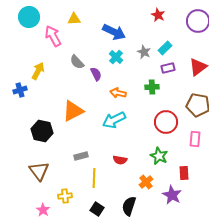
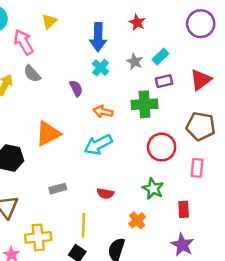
red star: (158, 15) -> (137, 22), moved
yellow triangle: (74, 19) -> (49, 21), turned -40
blue arrow: (114, 32) -> (98, 37), turned 65
gray semicircle: (77, 62) -> (32, 74), moved
green cross: (152, 87) -> (144, 104), size x1.5
yellow line: (94, 178) -> (83, 225), moved
purple star: (172, 195) -> (182, 245), moved
yellow cross: (65, 196) -> (38, 237), size x1.5

